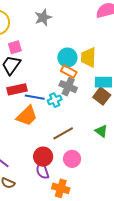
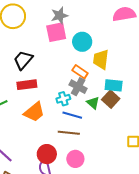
pink square: (15, 47) -> (56, 32), moved, size x1.5
cyan circle: (67, 58) -> (82, 42), moved
blue line: (35, 97) -> (72, 115), moved
green triangle: (101, 131) -> (93, 103), moved
brown line: (63, 133) -> (69, 133), turned 30

